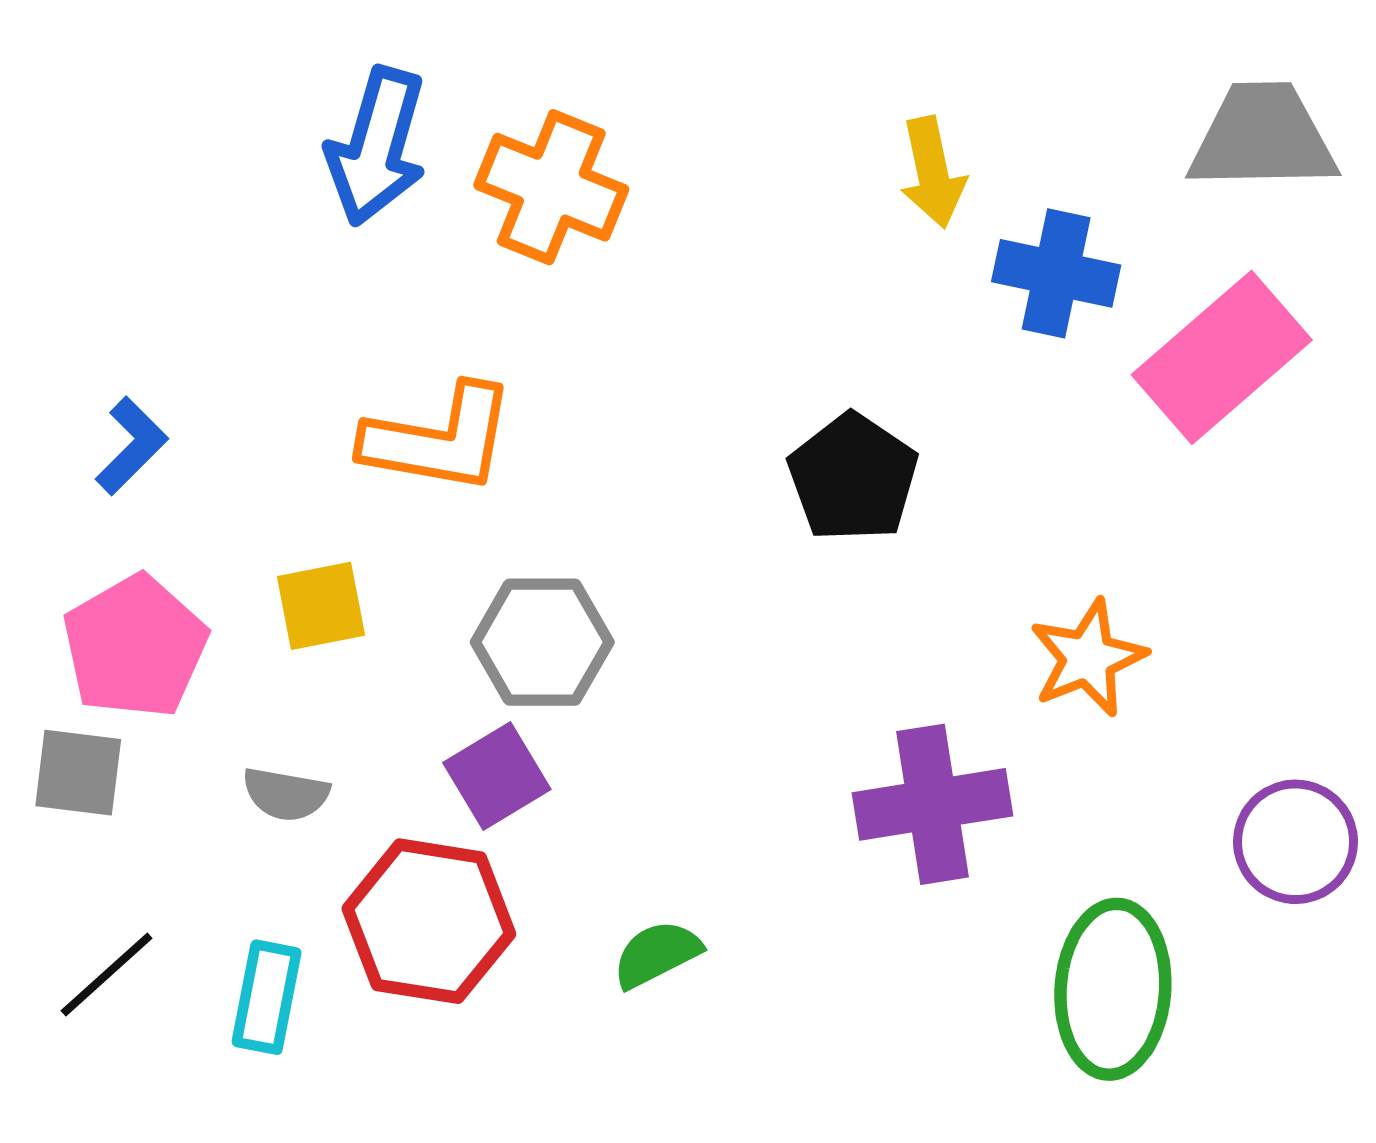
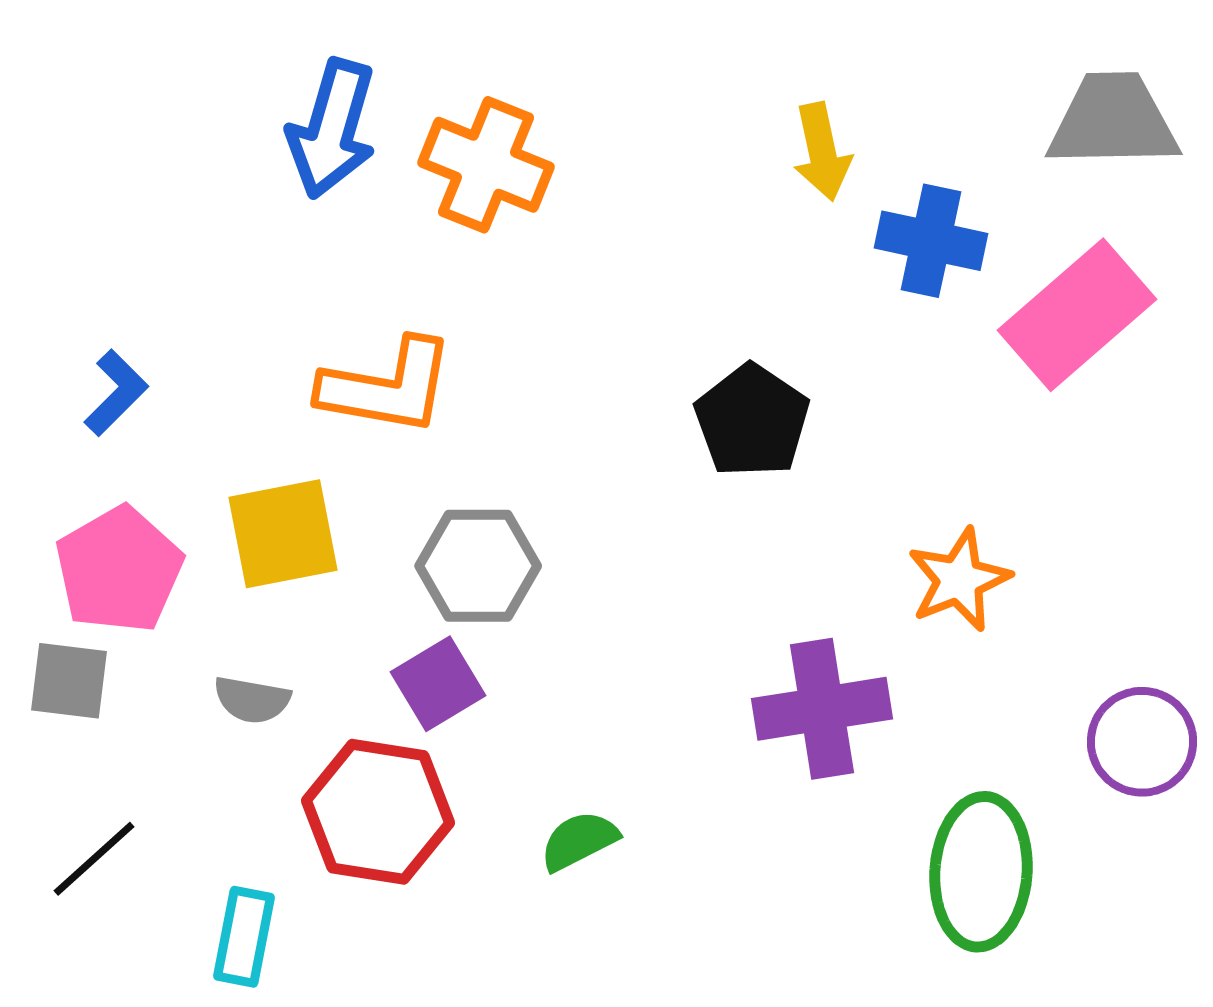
yellow square: (321, 606) -> (283, 534), size x1.4
cyan rectangle: (267, 997) -> (244, 937), moved

